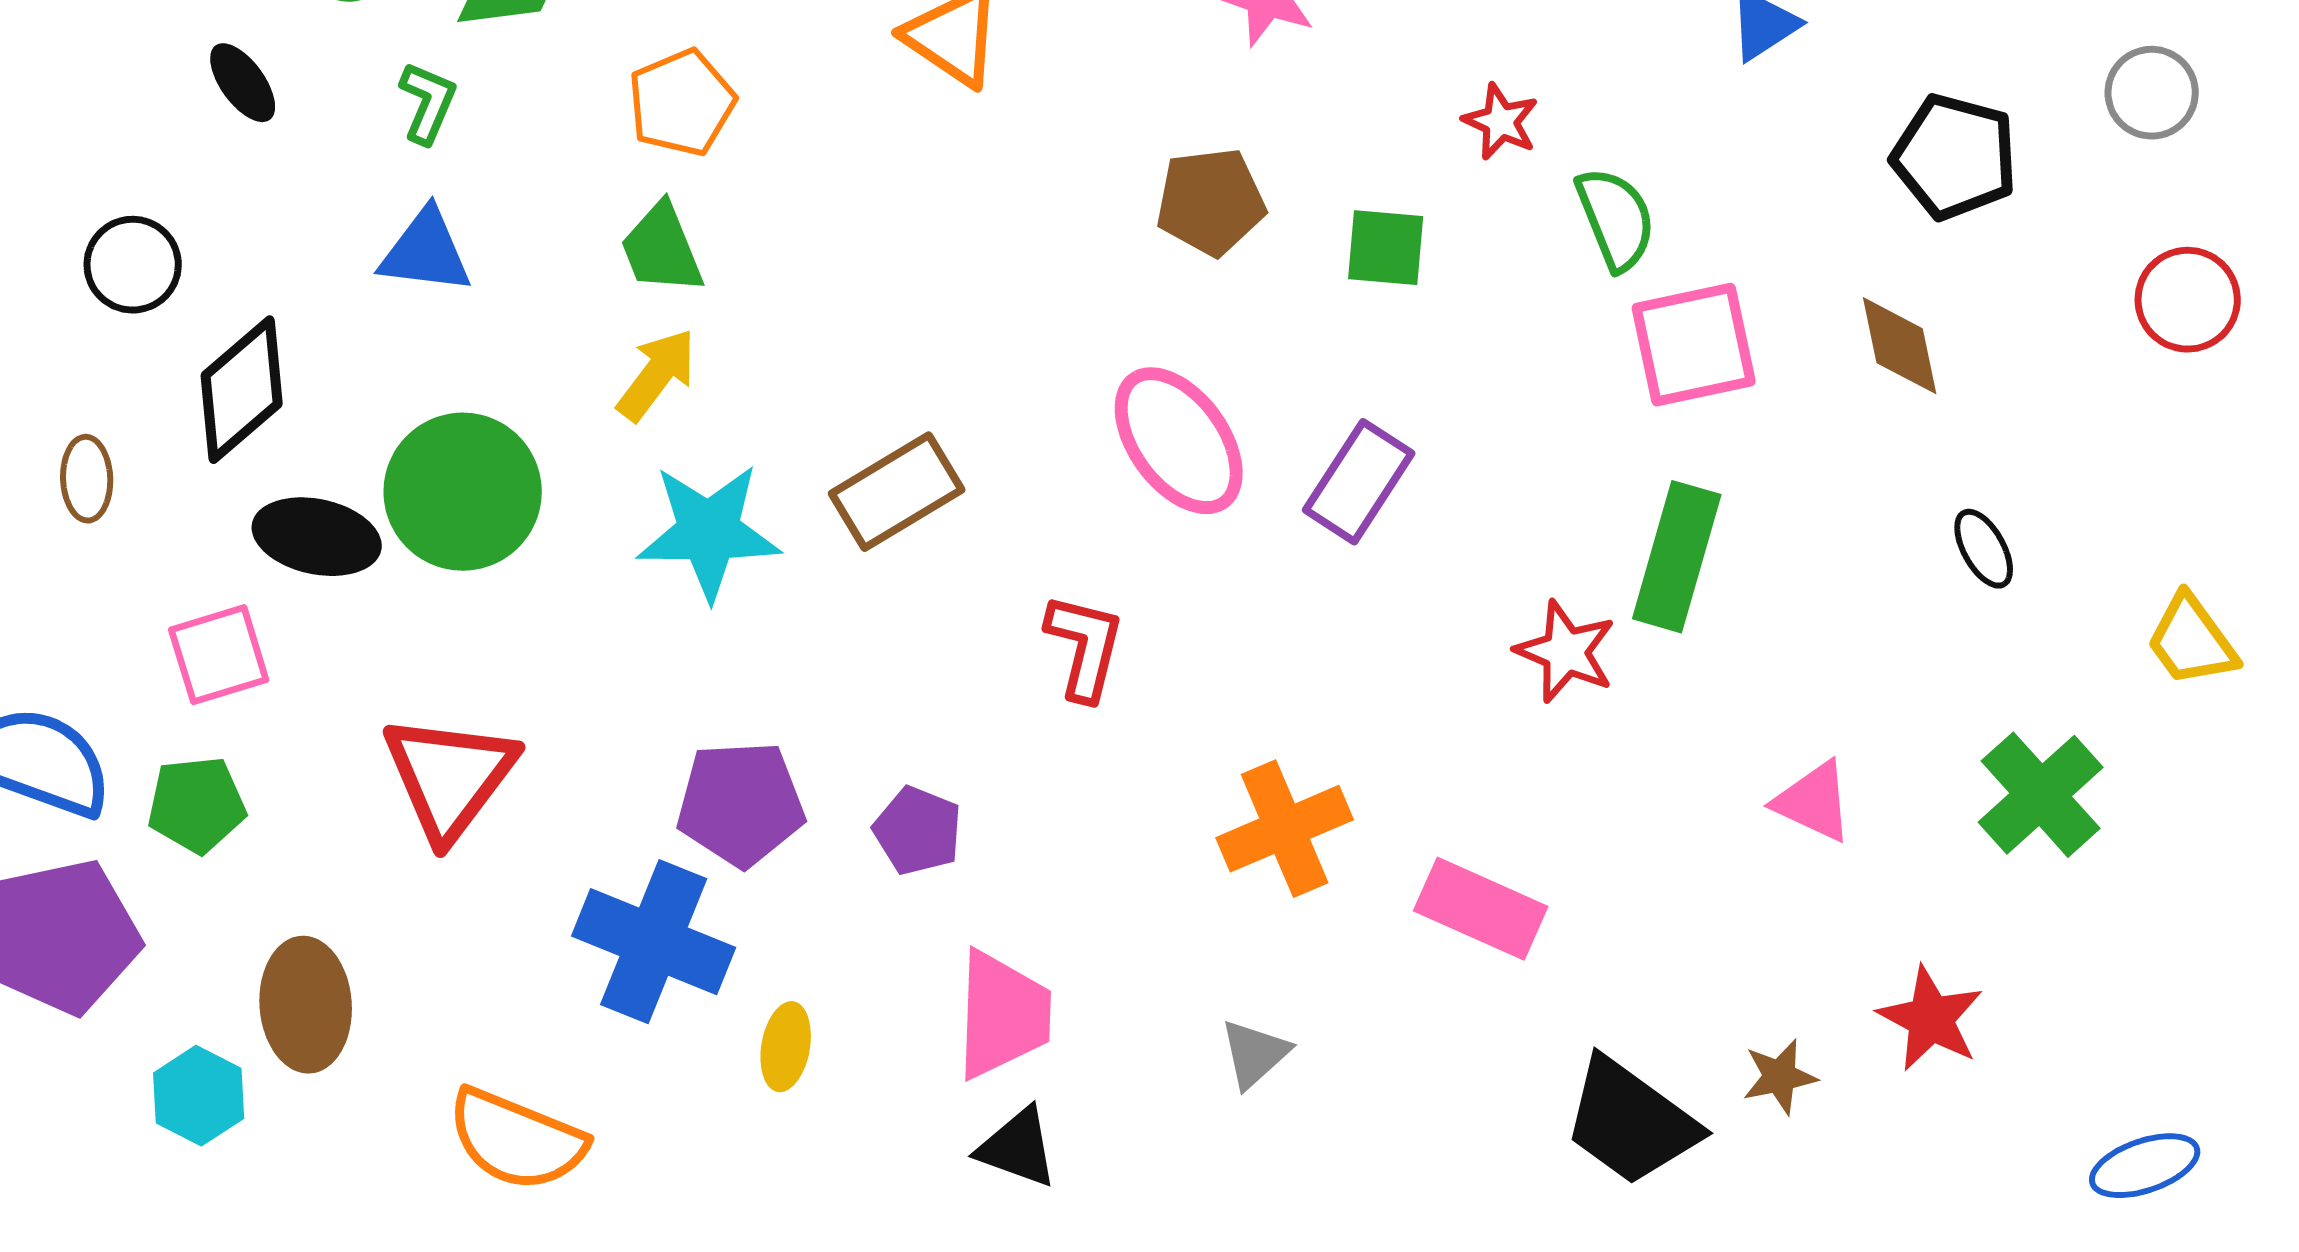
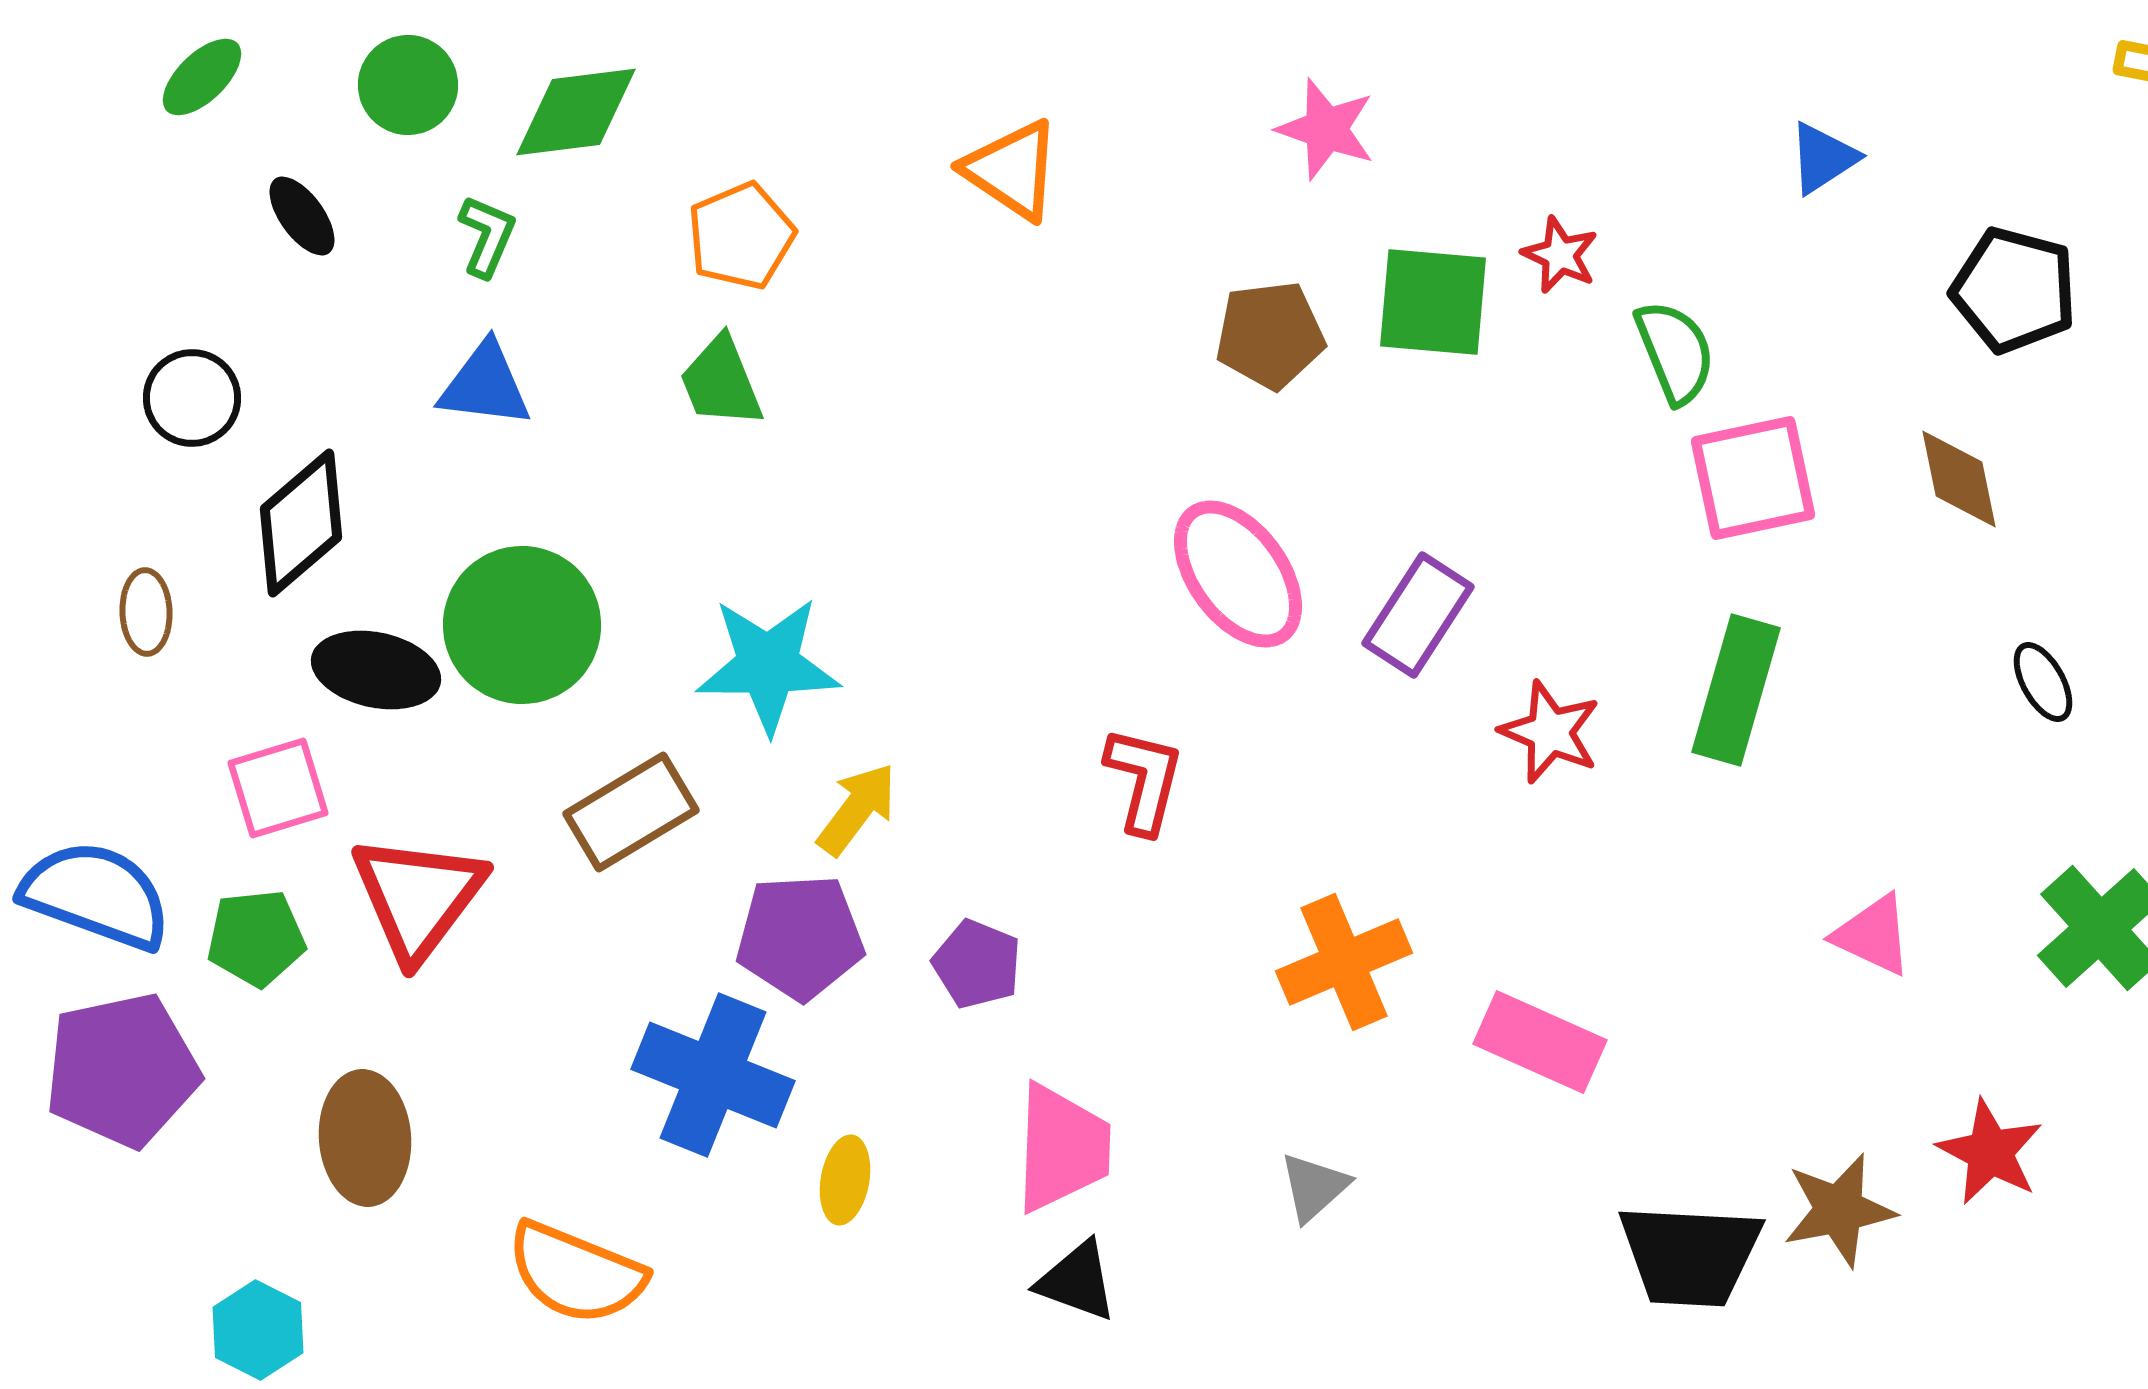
green square: (1386, 248) -> (1433, 302), moved, size x1.4
yellow arrow: (657, 375) -> (857, 809), moved
brown rectangle: (897, 492) -> (631, 812), moved
red star: (1566, 652) -> (1550, 732), moved
red triangle: (450, 777) -> (418, 897), moved
brown star: (1780, 1077) -> (1839, 1210), size x1.5
cyan hexagon: (199, 1096) -> (258, 1330), moved
black trapezoid: (1631, 1122) -> (1690, 1255), turned -33

